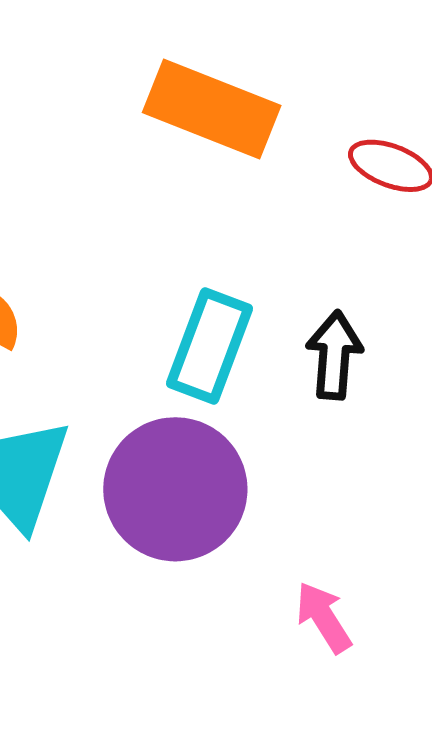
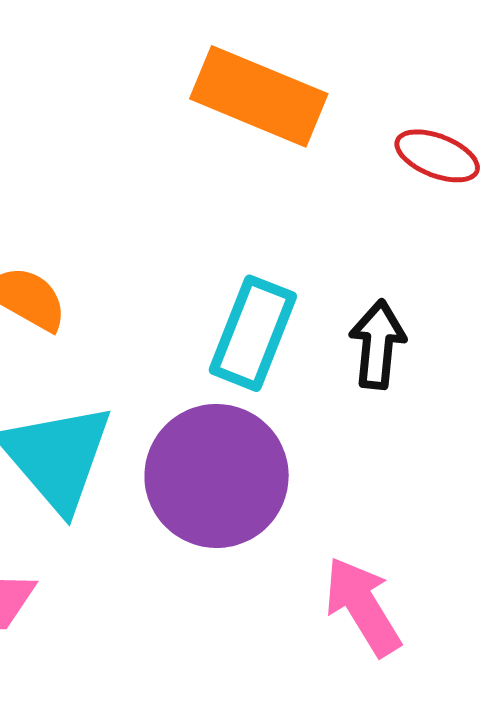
pink arrow: (324, 617) -> (363, 606), size x1.4

